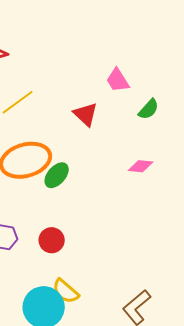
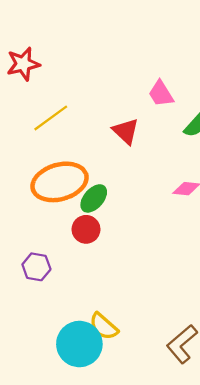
red circle: (52, 240) -> (86, 229), moved

